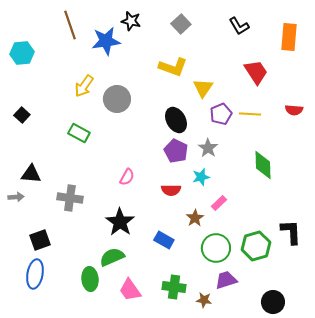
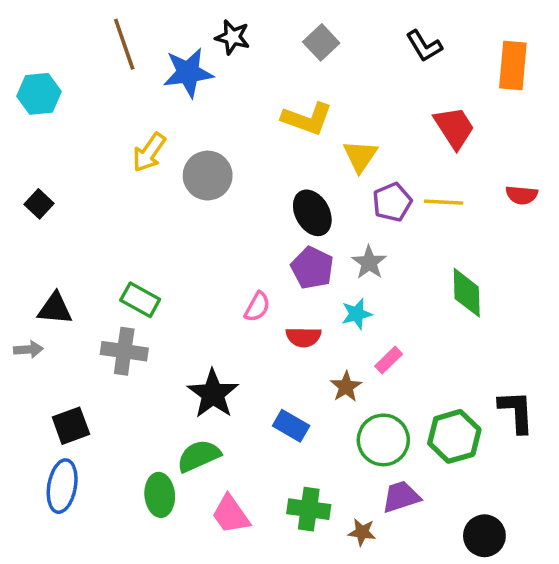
green rectangle: (79, 133) -> (140, 300), moved
pink semicircle: (127, 177) -> (257, 307), moved

